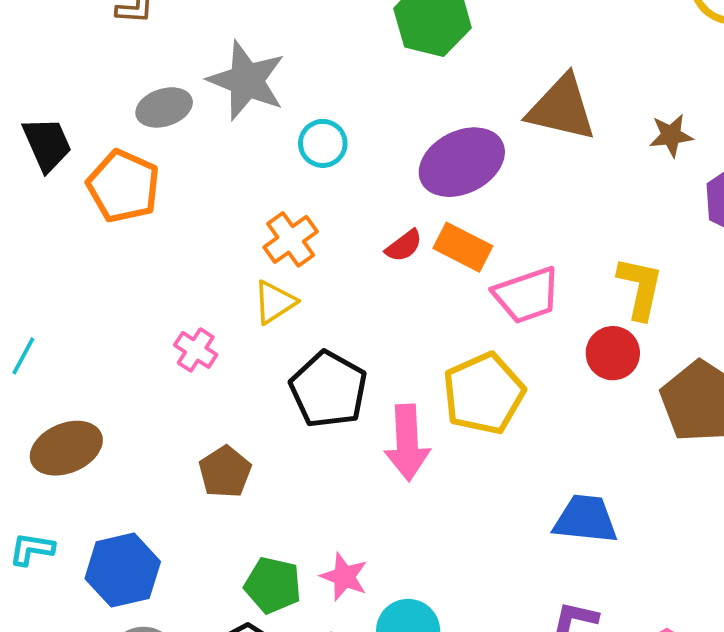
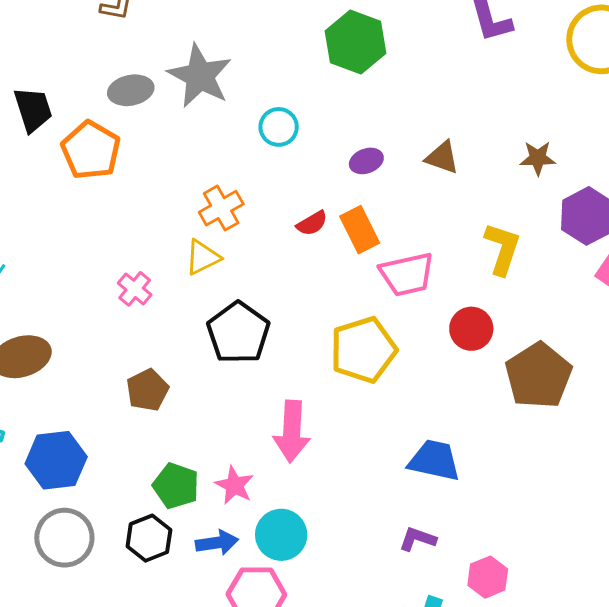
brown triangle: (562, 108) -> (442, 157), moved, size x0.6
cyan circle: (323, 143) -> (279, 127), moved
purple ellipse: (462, 162) -> (366, 161), size x0.5
orange rectangle: (463, 247) -> (360, 230), turned 30
yellow L-shape: (640, 288) -> (502, 249), moved
pink arrow: (407, 443) -> (292, 431), moved

